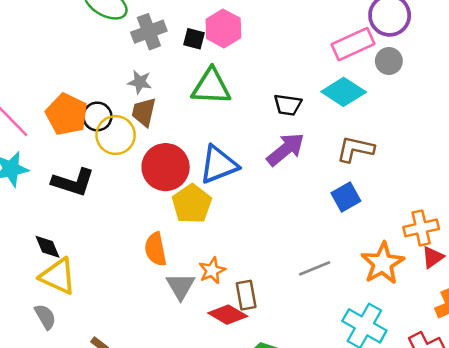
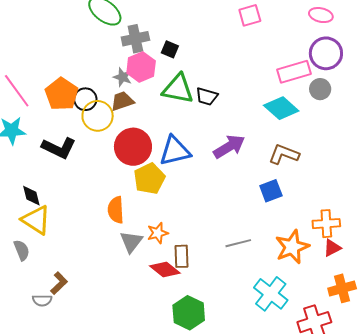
pink hexagon: (223, 28) -> (141, 67), moved
black trapezoid: (288, 105) -> (207, 96), moved
brown trapezoid: (144, 112) -> (122, 101), turned 50

